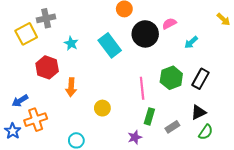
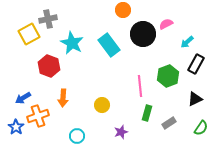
cyan star: (71, 43) -> (72, 43), size x1.6
black rectangle: (201, 79) -> (196, 64), moved
orange arrow: (71, 87) -> (63, 98), moved
black triangle: (198, 112) -> (195, 99), moved
purple star: (135, 137) -> (121, 132), moved

